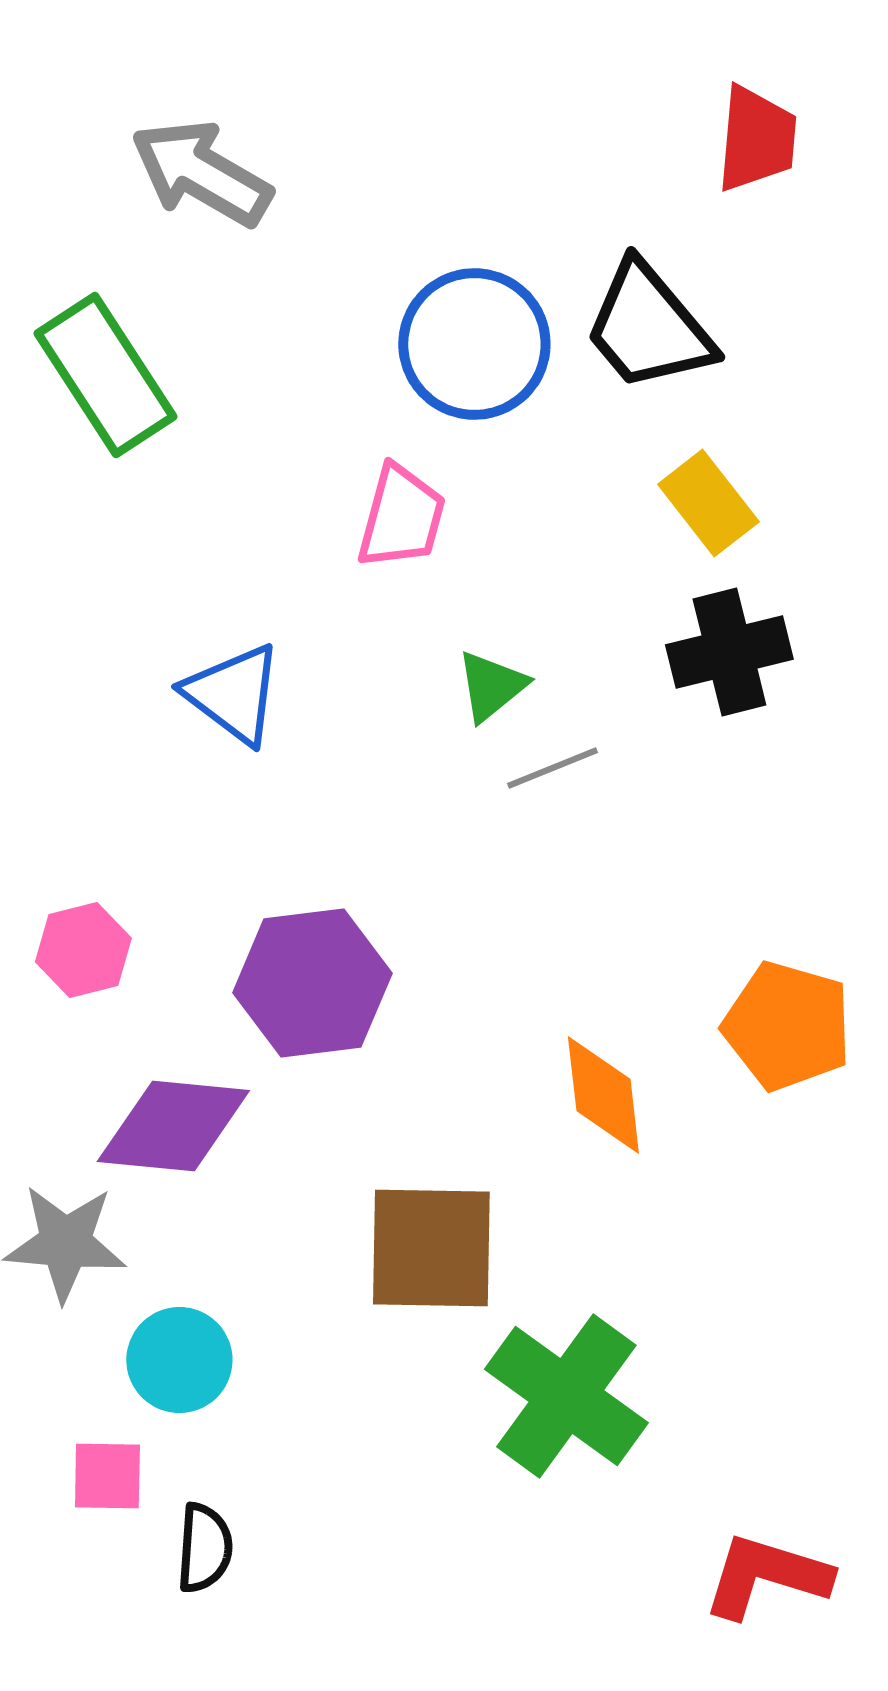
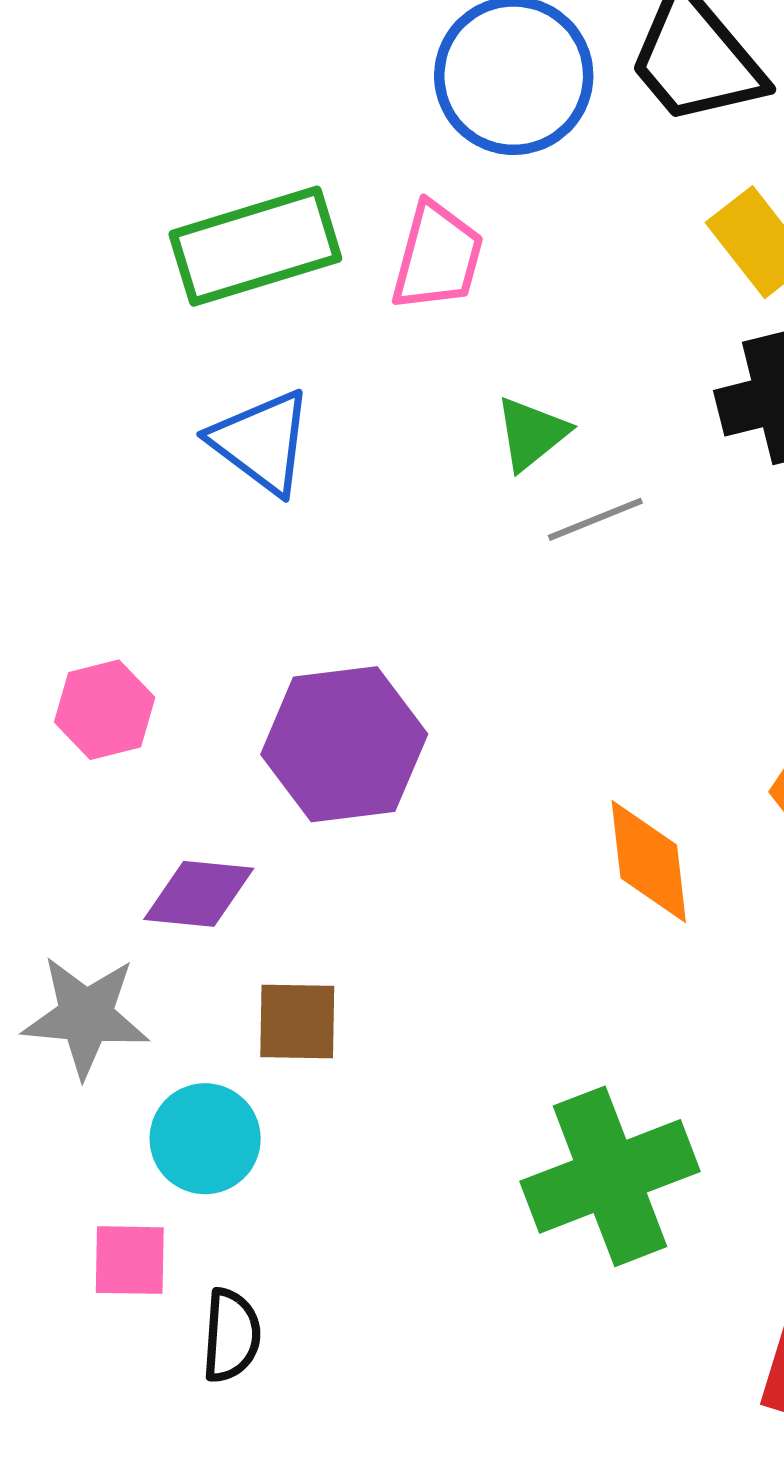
green rectangle: (105, 375) -> (255, 246), moved, turned -74
purple diamond: (173, 1126) -> (199, 894), size x0.7
brown square: (431, 1248) -> (297, 1022), moved, size x0.6
green cross: (566, 1396) -> (610, 1176), turned 33

